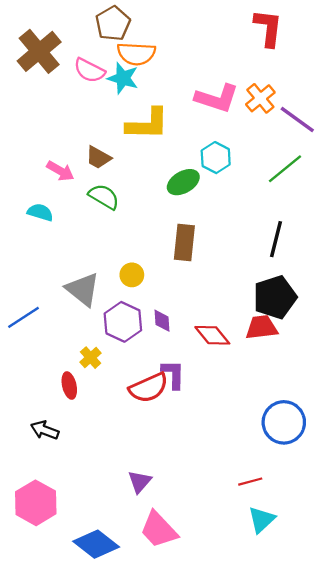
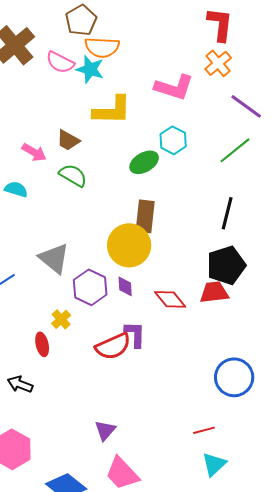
orange cross: (260, 98) -> (218, 63), moved
yellow circle: (132, 275) -> (129, 245), moved, size x2.0

